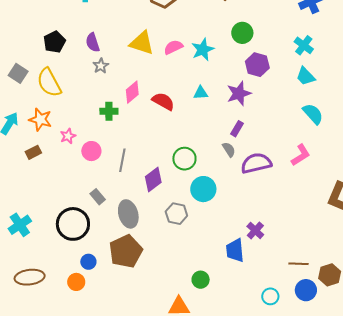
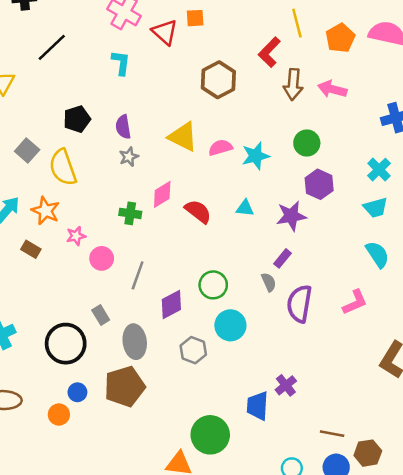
cyan trapezoid: (306, 76) -> (375, 207), turned -70
brown rectangle: (33, 152) -> (31, 249), turned 49
purple semicircle: (256, 163) -> (299, 304), turned -76
green circle: (201, 280) -> (210, 435), size x1.8

